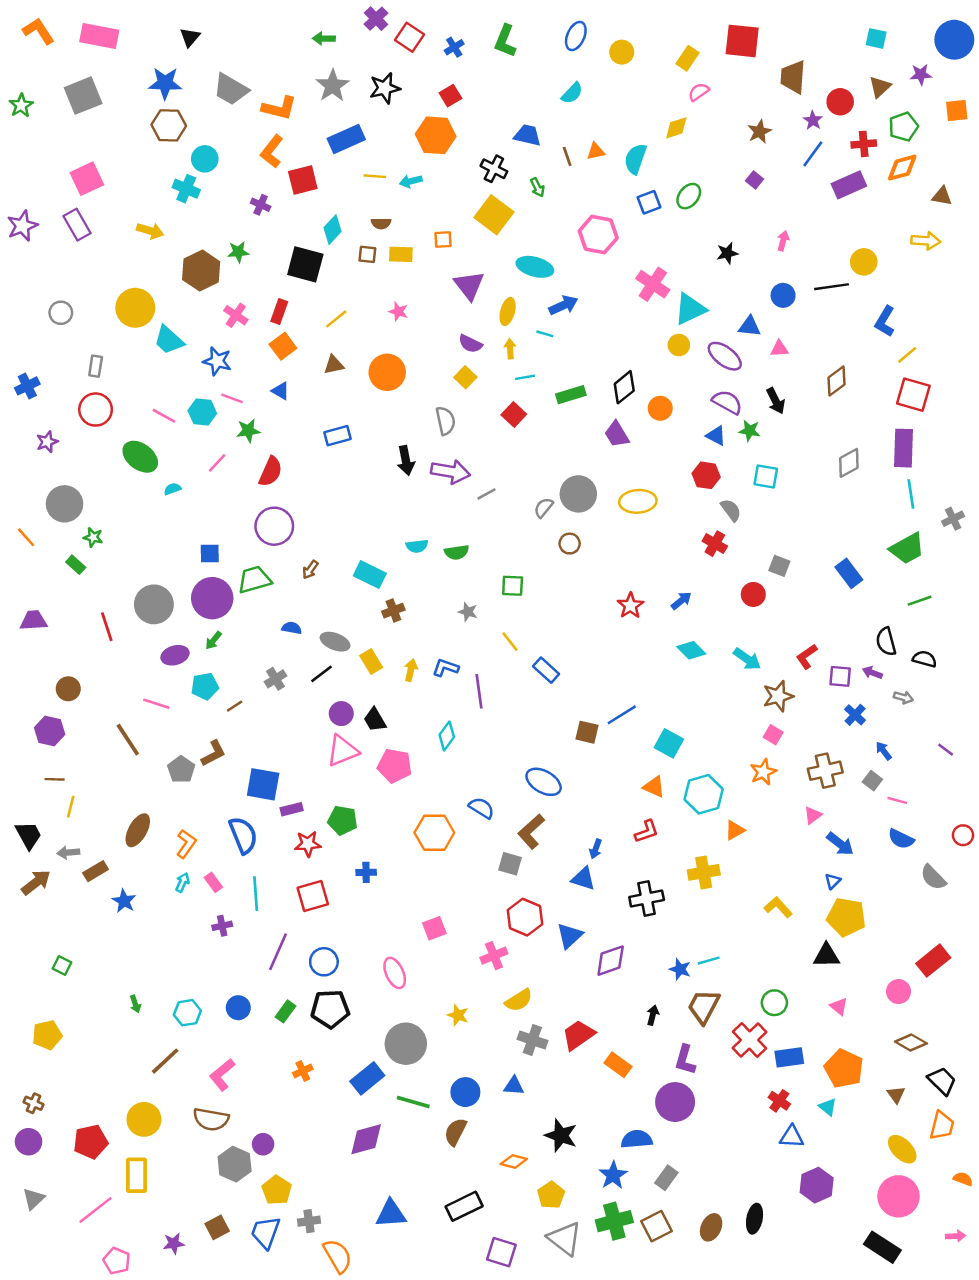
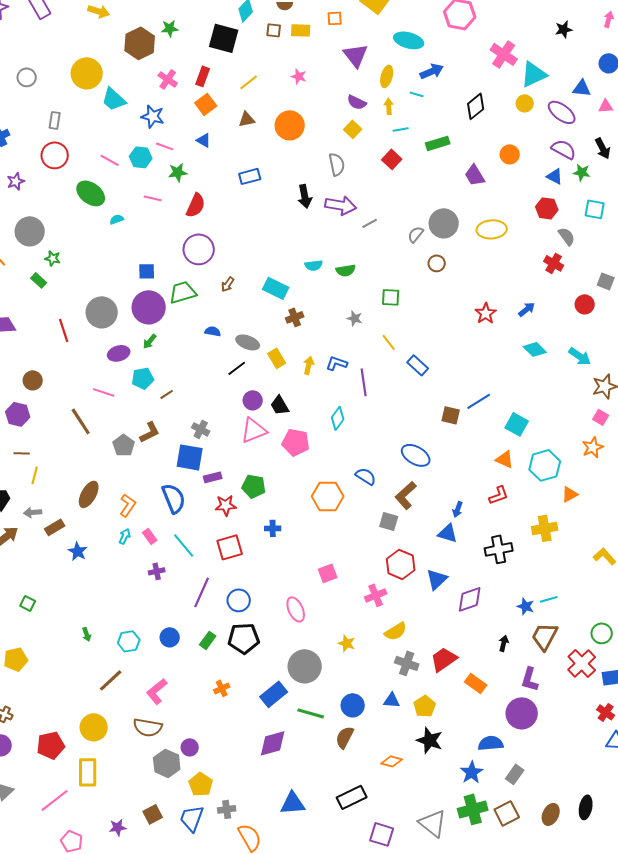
black diamond: (624, 387) -> (476, 106), moved
pink line: (217, 463) -> (153, 198), turned 60
gray cross: (276, 679) -> (201, 429), moved, turned -30
cyan line: (256, 894) -> (184, 545), turned -36
yellow pentagon: (551, 1195) -> (425, 706), moved

